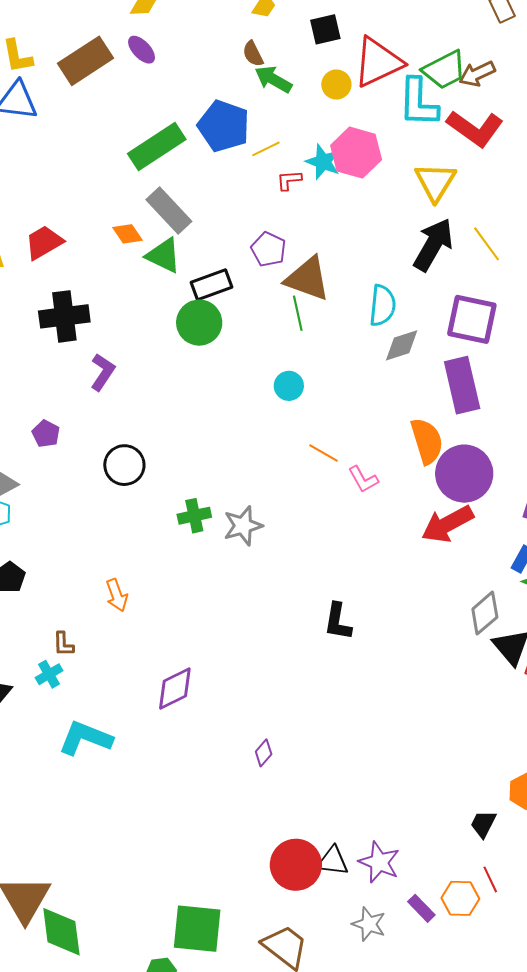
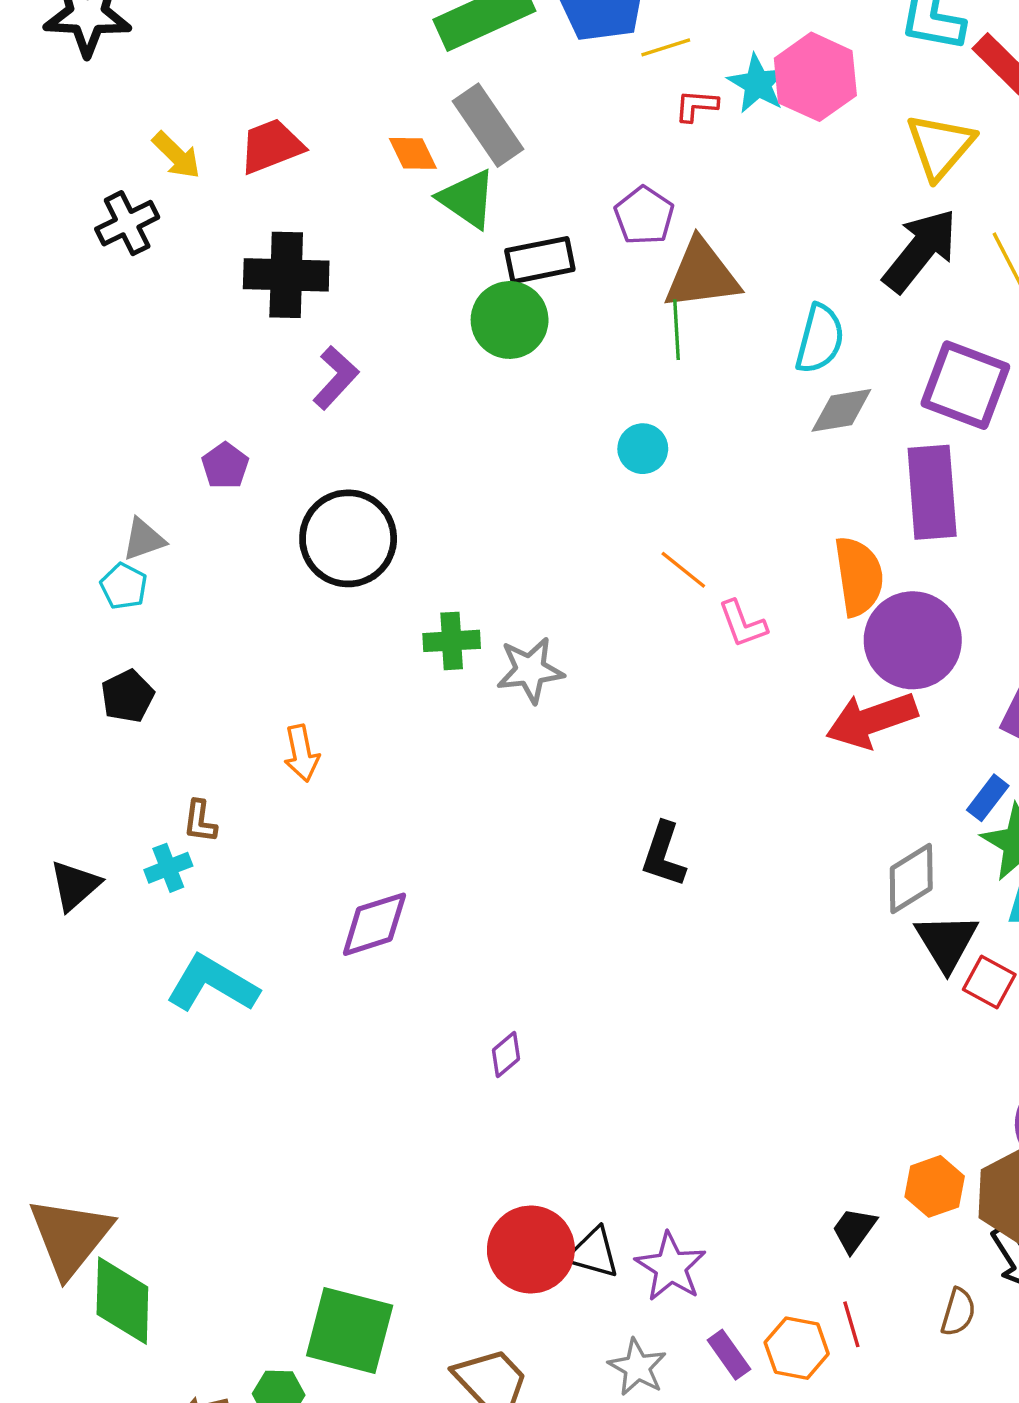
brown triangle: (308, 279) -> (702, 275), turned -36
black circle: (124, 465) -> (348, 538), size x1.4

